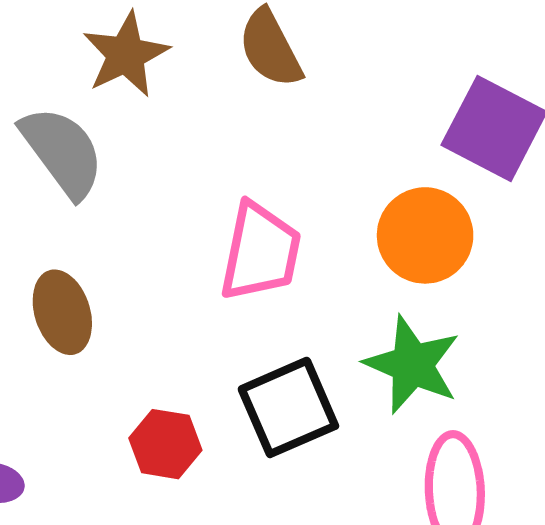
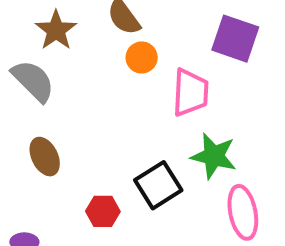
orange circle: (425, 235) -> (142, 57), moved, size x0.7
pink trapezoid: (260, 252) -> (190, 92), moved

